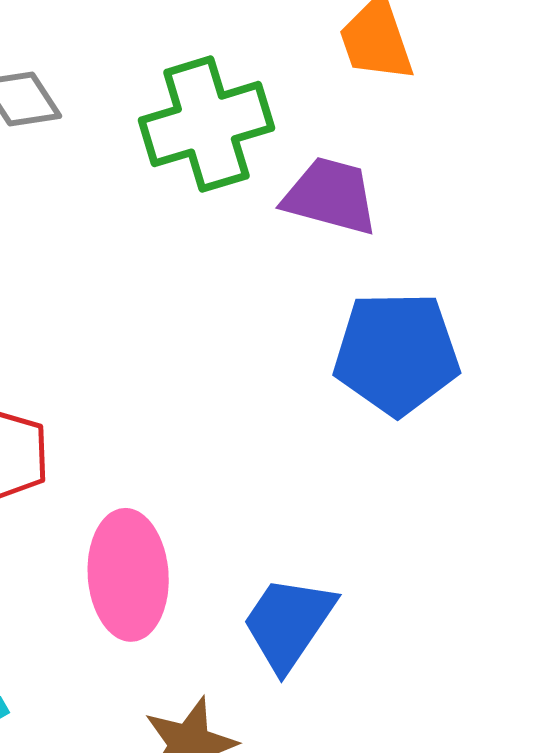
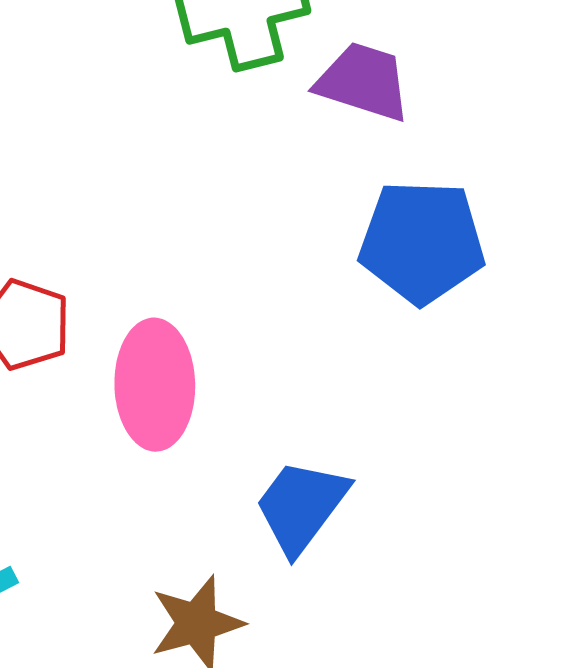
pink ellipse: (128, 575) -> (155, 385), moved

